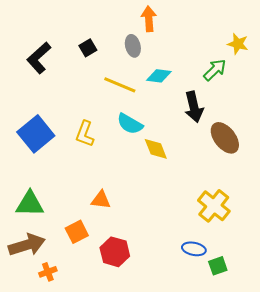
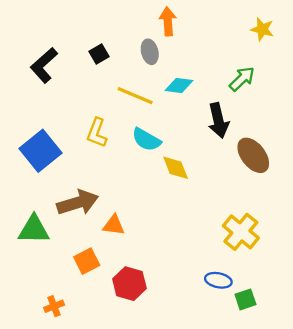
yellow star: (238, 44) -> (262, 29), moved
yellow L-shape: (85, 134) -> (97, 133), moved
brown arrow: (27, 245) -> (78, 203), moved

